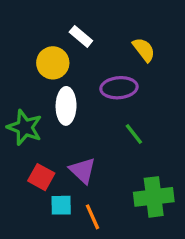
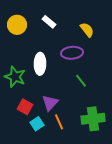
yellow circle: (53, 63) -> (17, 25), moved
purple triangle: (83, 170) -> (50, 103), turned 30
cyan square: (61, 205) -> (37, 124), turned -32
orange line: (92, 217) -> (59, 122), moved

